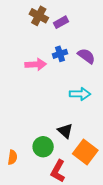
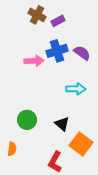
blue cross: (60, 54) -> (57, 51), size x1.5
green circle: (43, 147) -> (27, 120), moved

